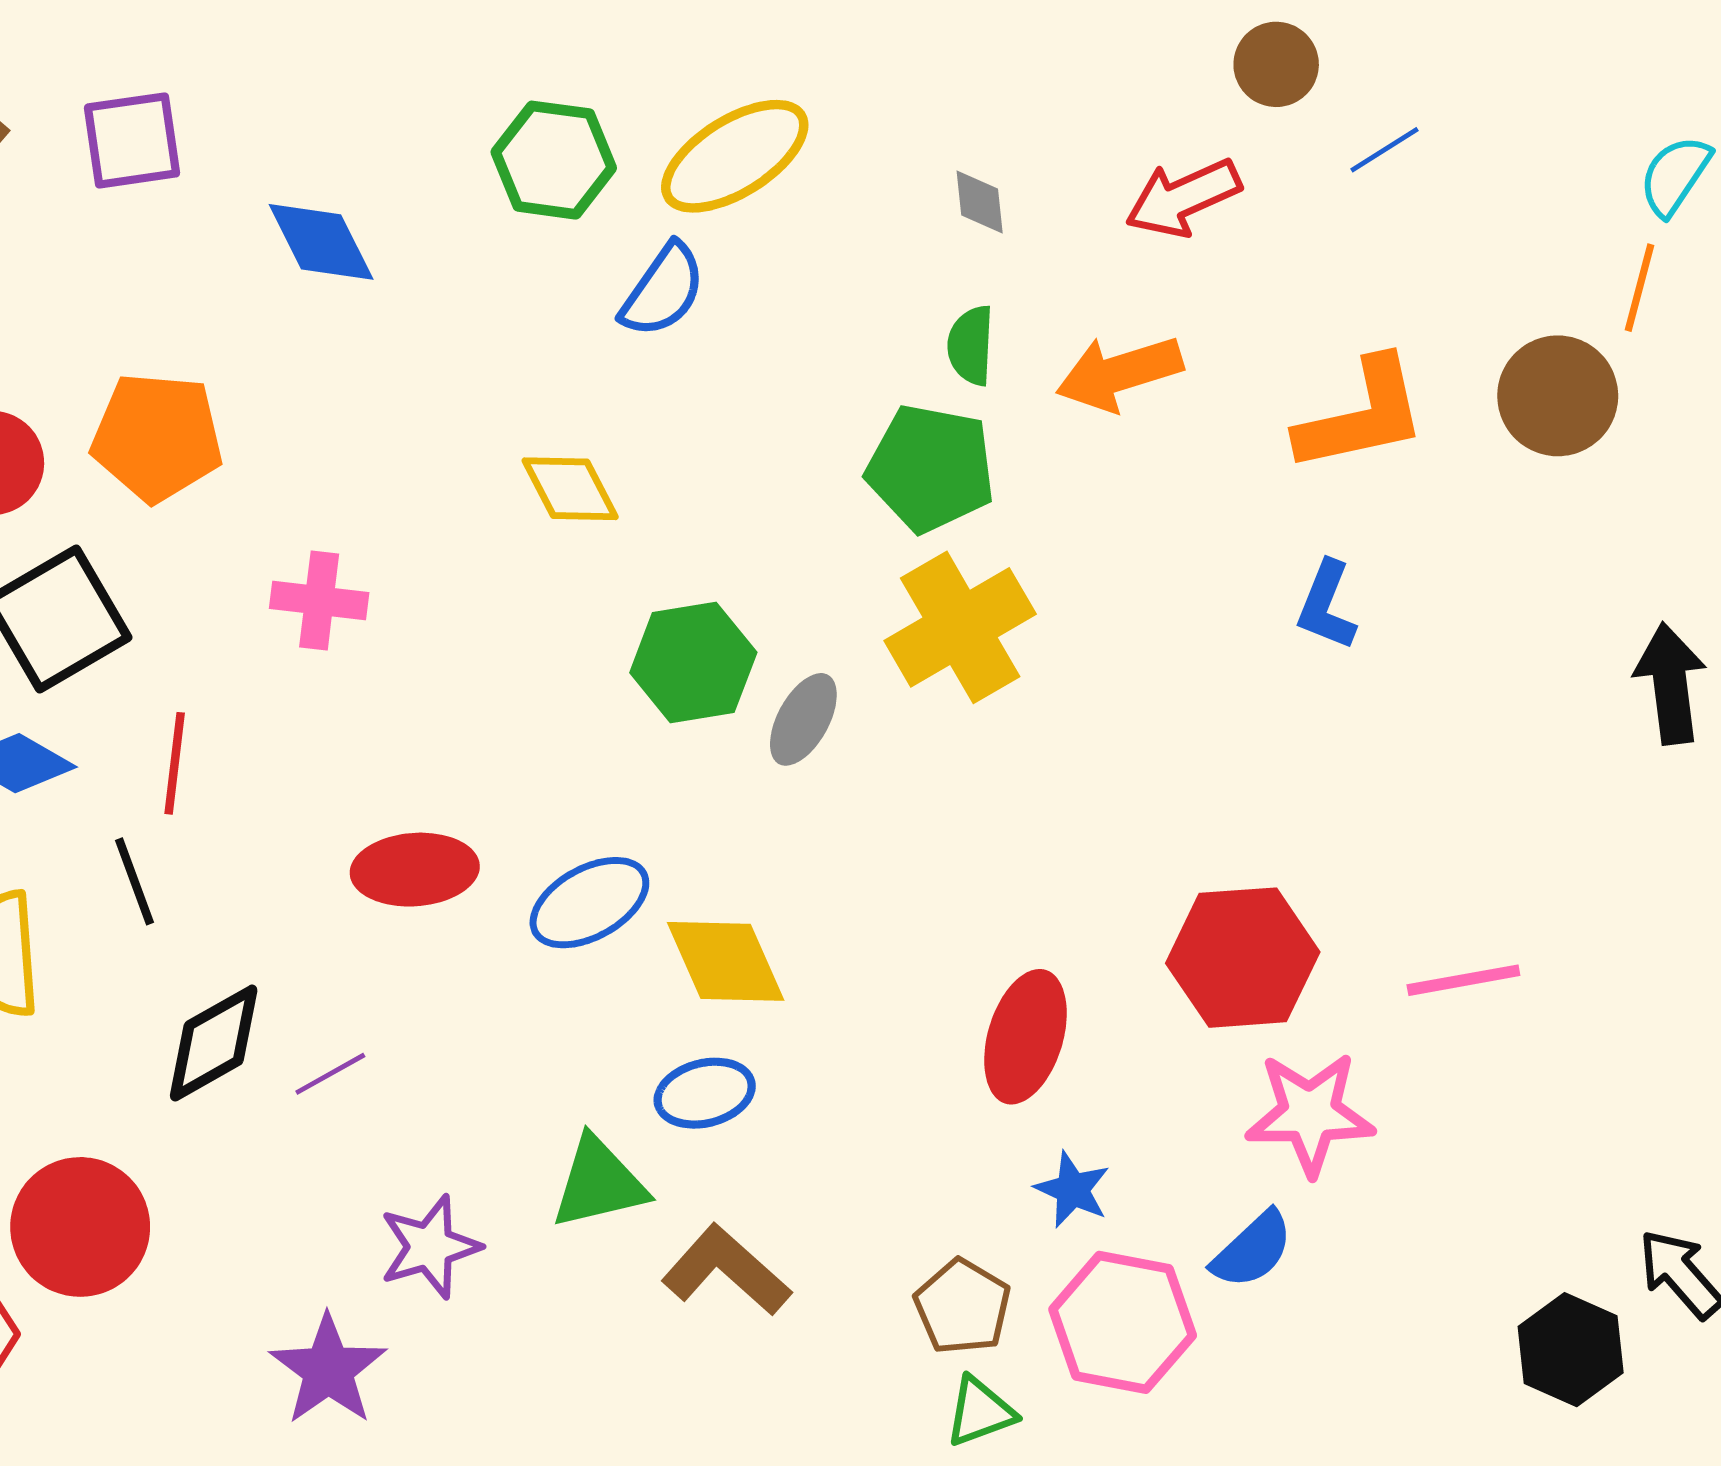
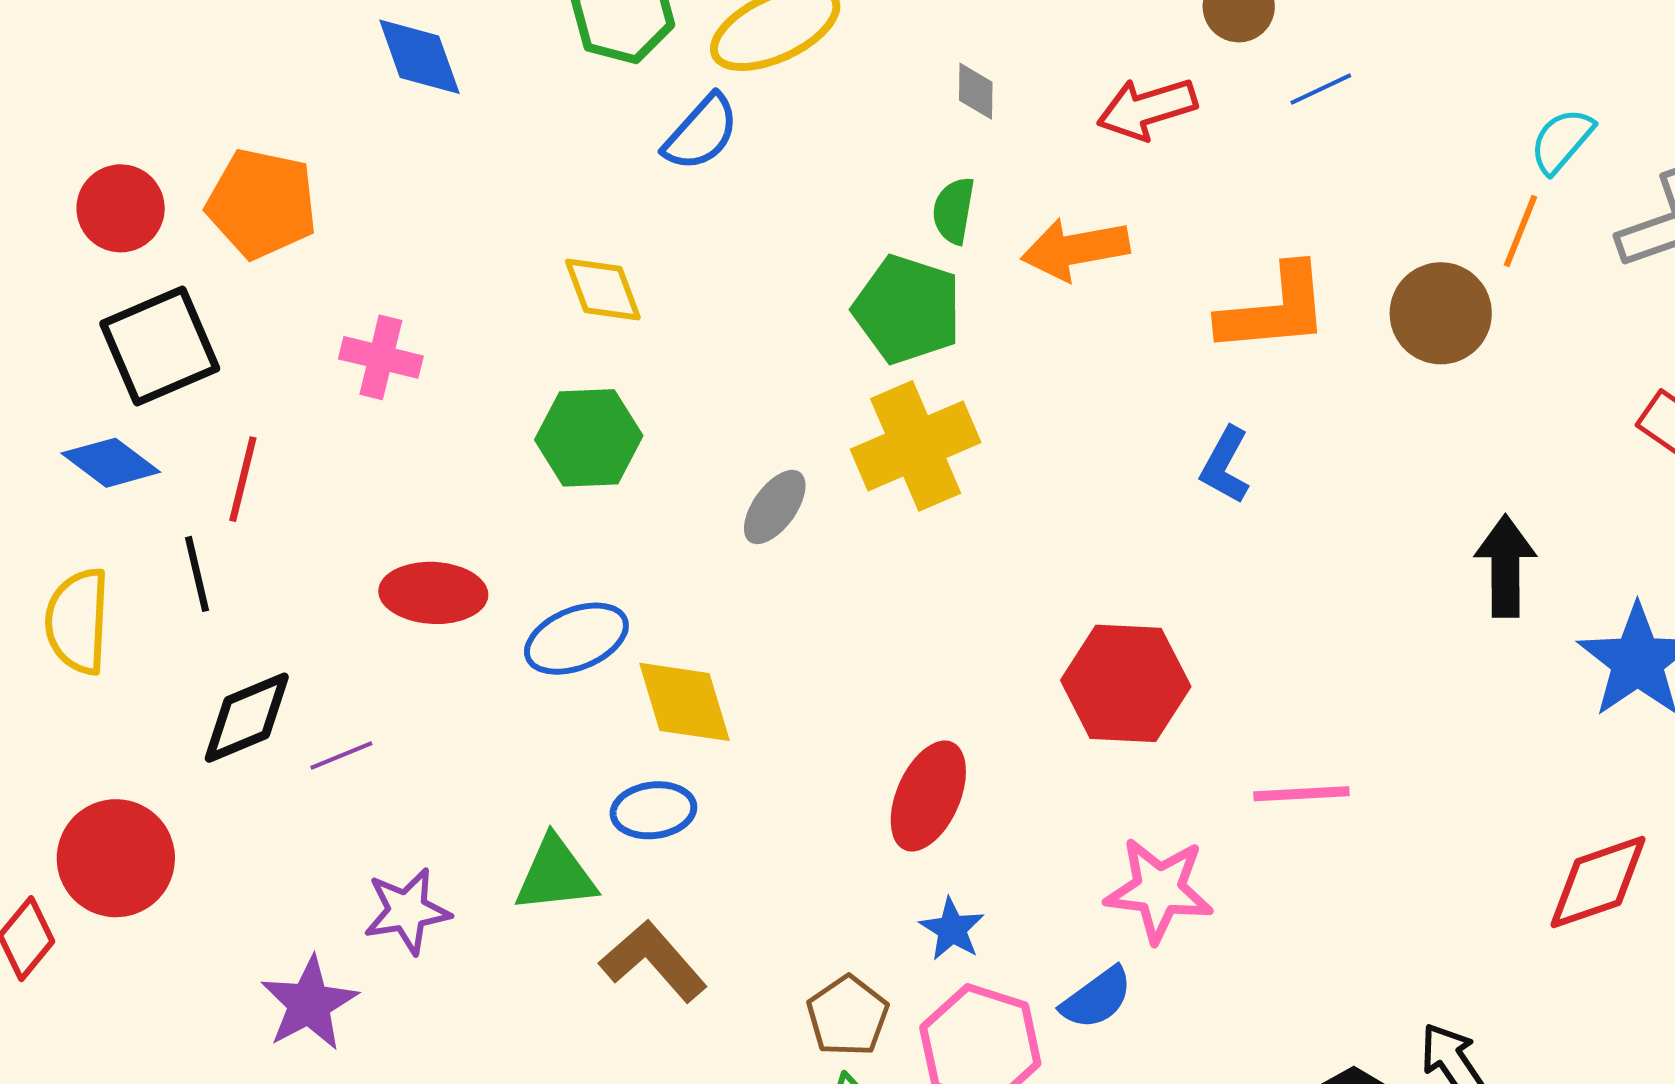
green hexagon: (693, 663) -> (589, 438), moved
red hexagon: (1243, 958) -> (1126, 683), moved

